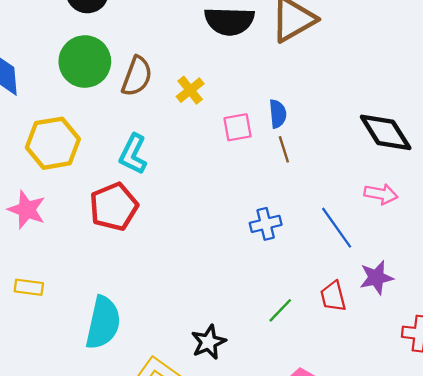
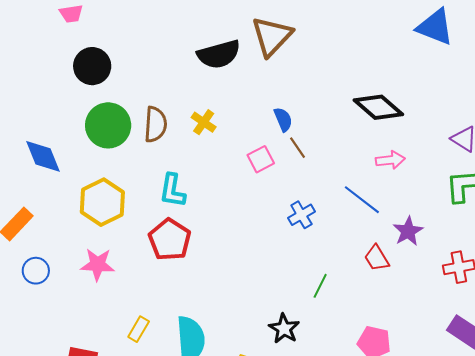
pink square: (238, 127) -> (261, 159), moved
yellow rectangle: (29, 287) -> (139, 329), moved, turned -50
green line: (280, 310) -> (320, 286), moved

